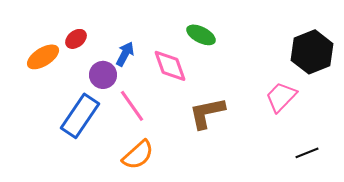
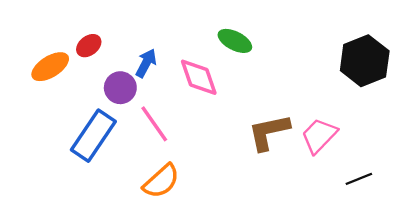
pink trapezoid: (281, 97) -> (319, 136), moved
brown L-shape: (207, 113) -> (269, 132), moved

